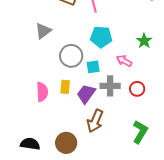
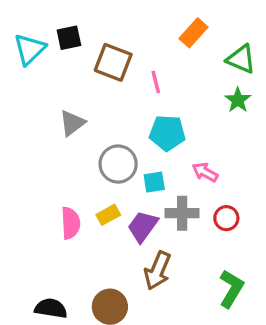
green star: (144, 41) -> (238, 100), moved
yellow rectangle: (65, 87) -> (108, 215), turned 56

